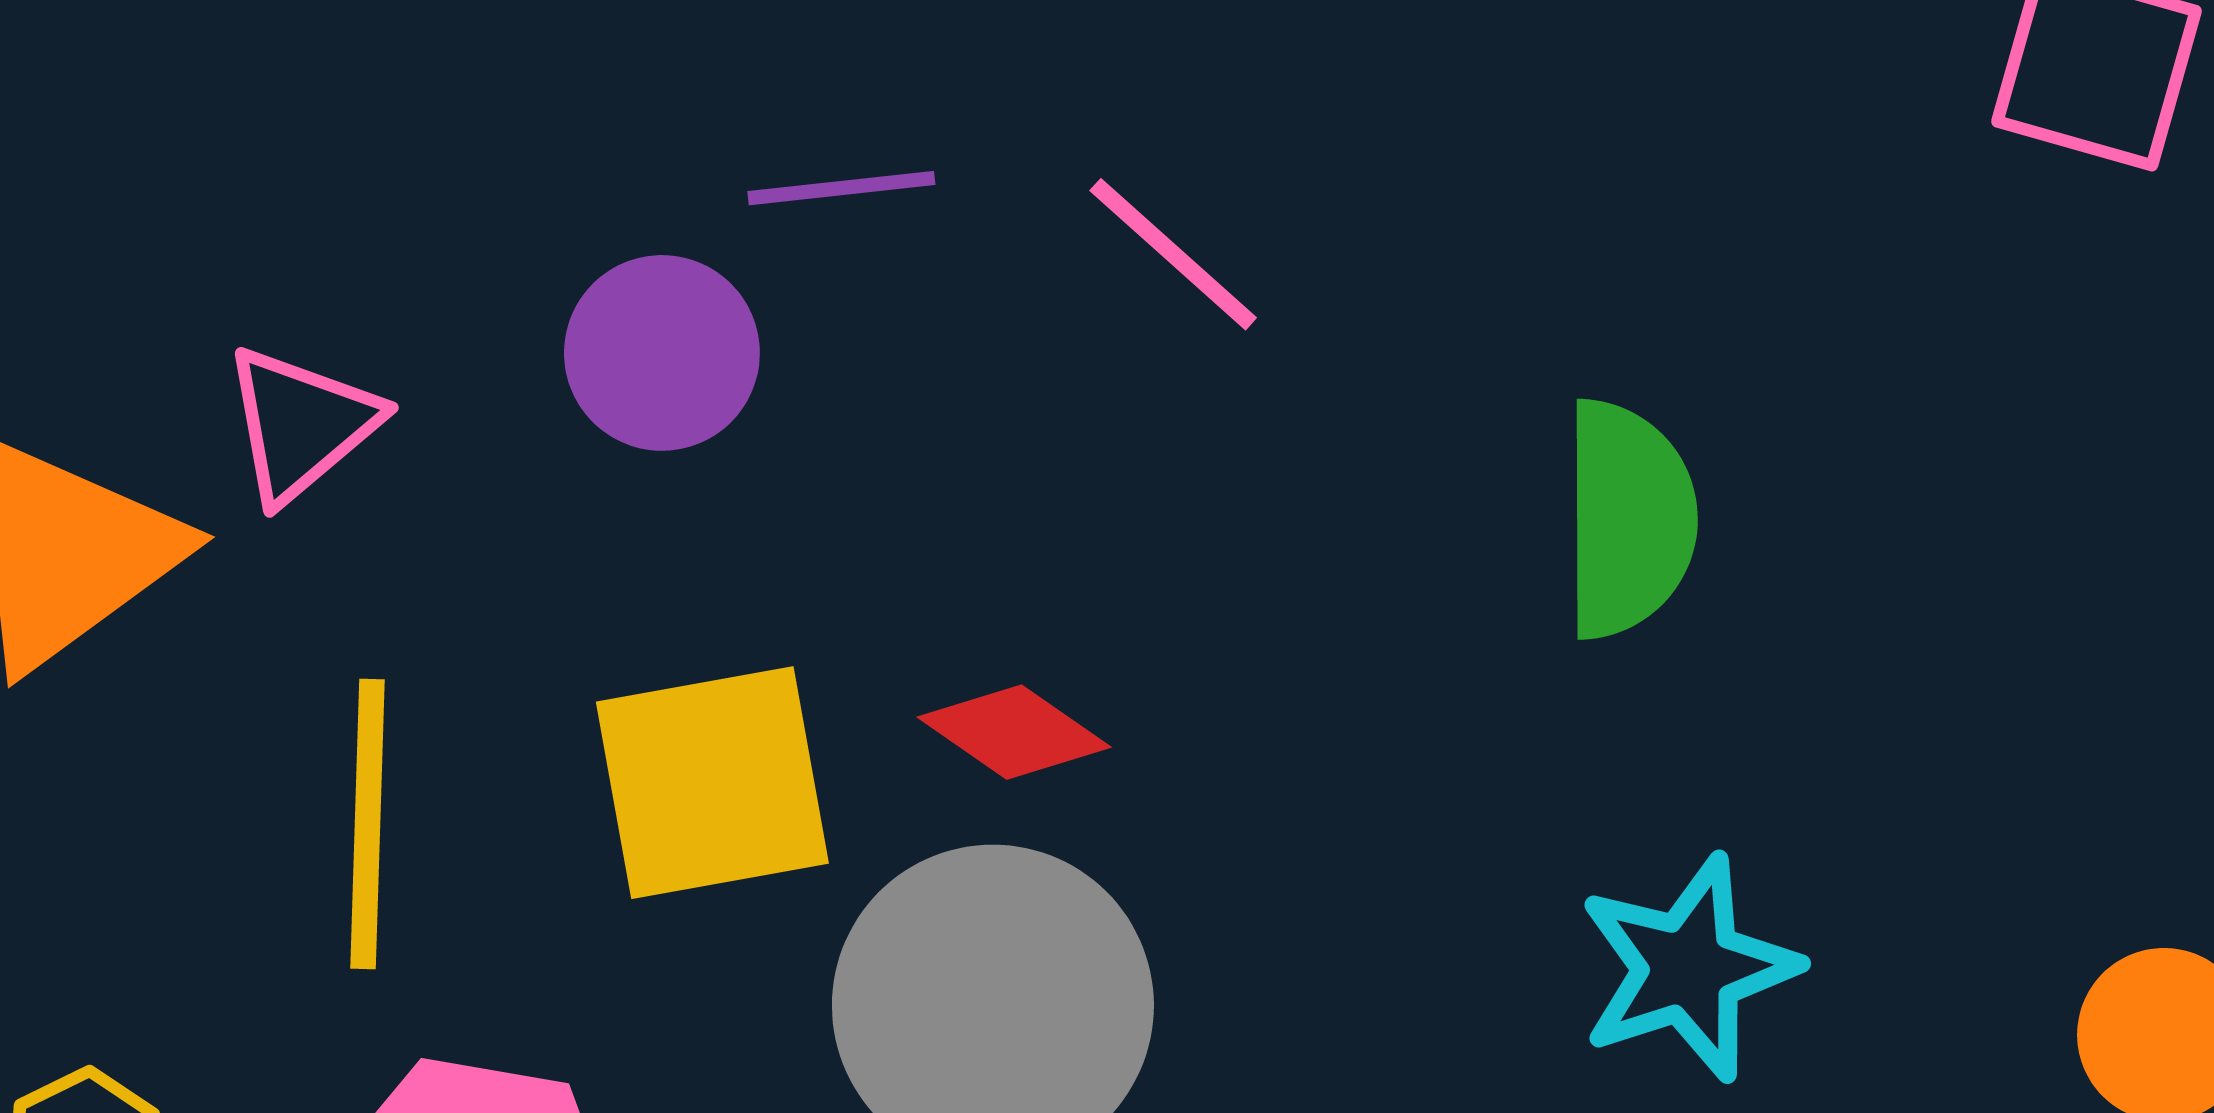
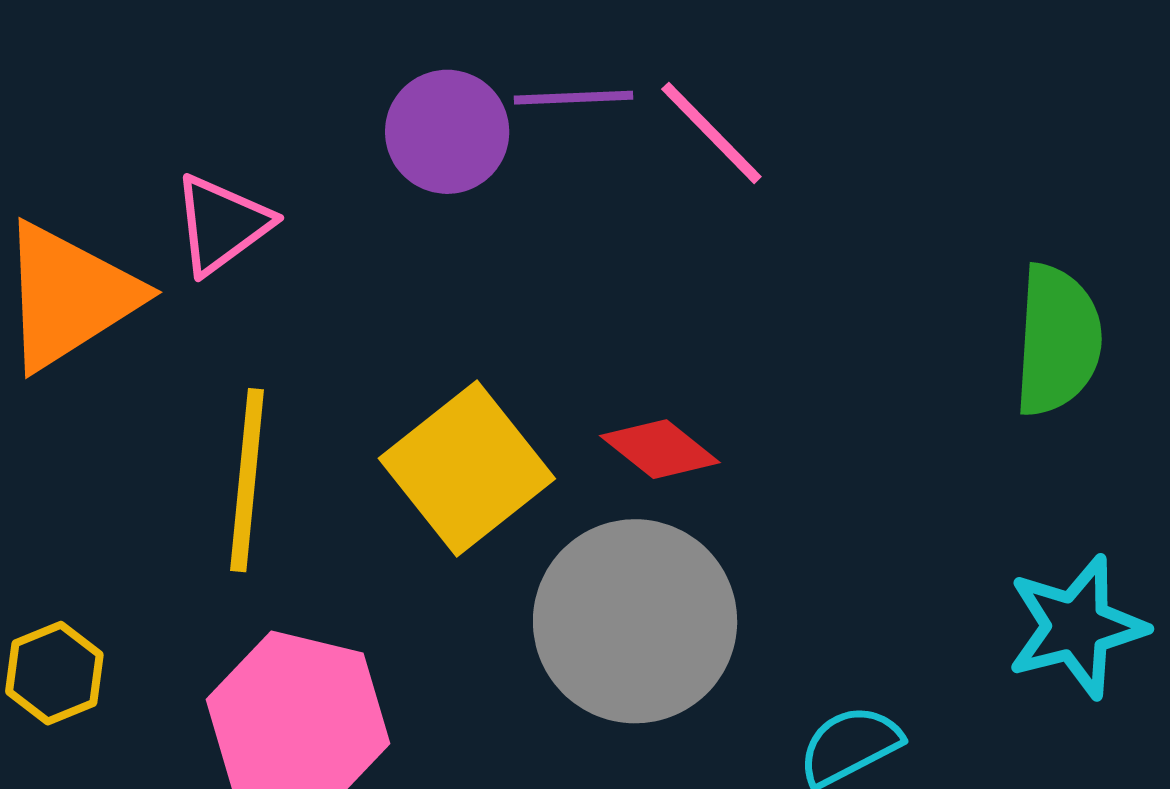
pink line: (1173, 254) -> (711, 133), moved
purple circle: (662, 353) -> (447, 132), moved
yellow square: (712, 783) -> (467, 468), turned -32

